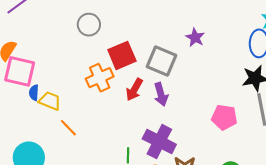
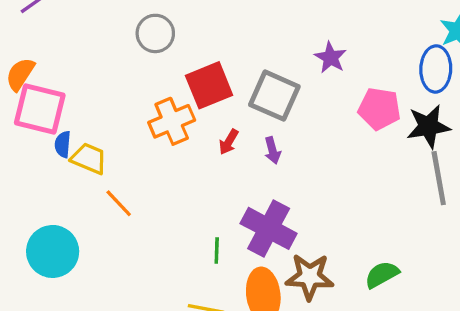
red arrow: (134, 90) -> (229, 142), size x0.7
purple arrow: (161, 94) -> (272, 150), size x0.7
pink pentagon: (224, 117) -> (379, 109), moved

